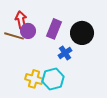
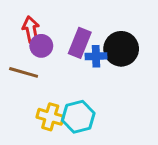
brown line: (14, 36) -> (24, 72), moved
blue cross: (65, 53) -> (96, 56), moved, turned 32

